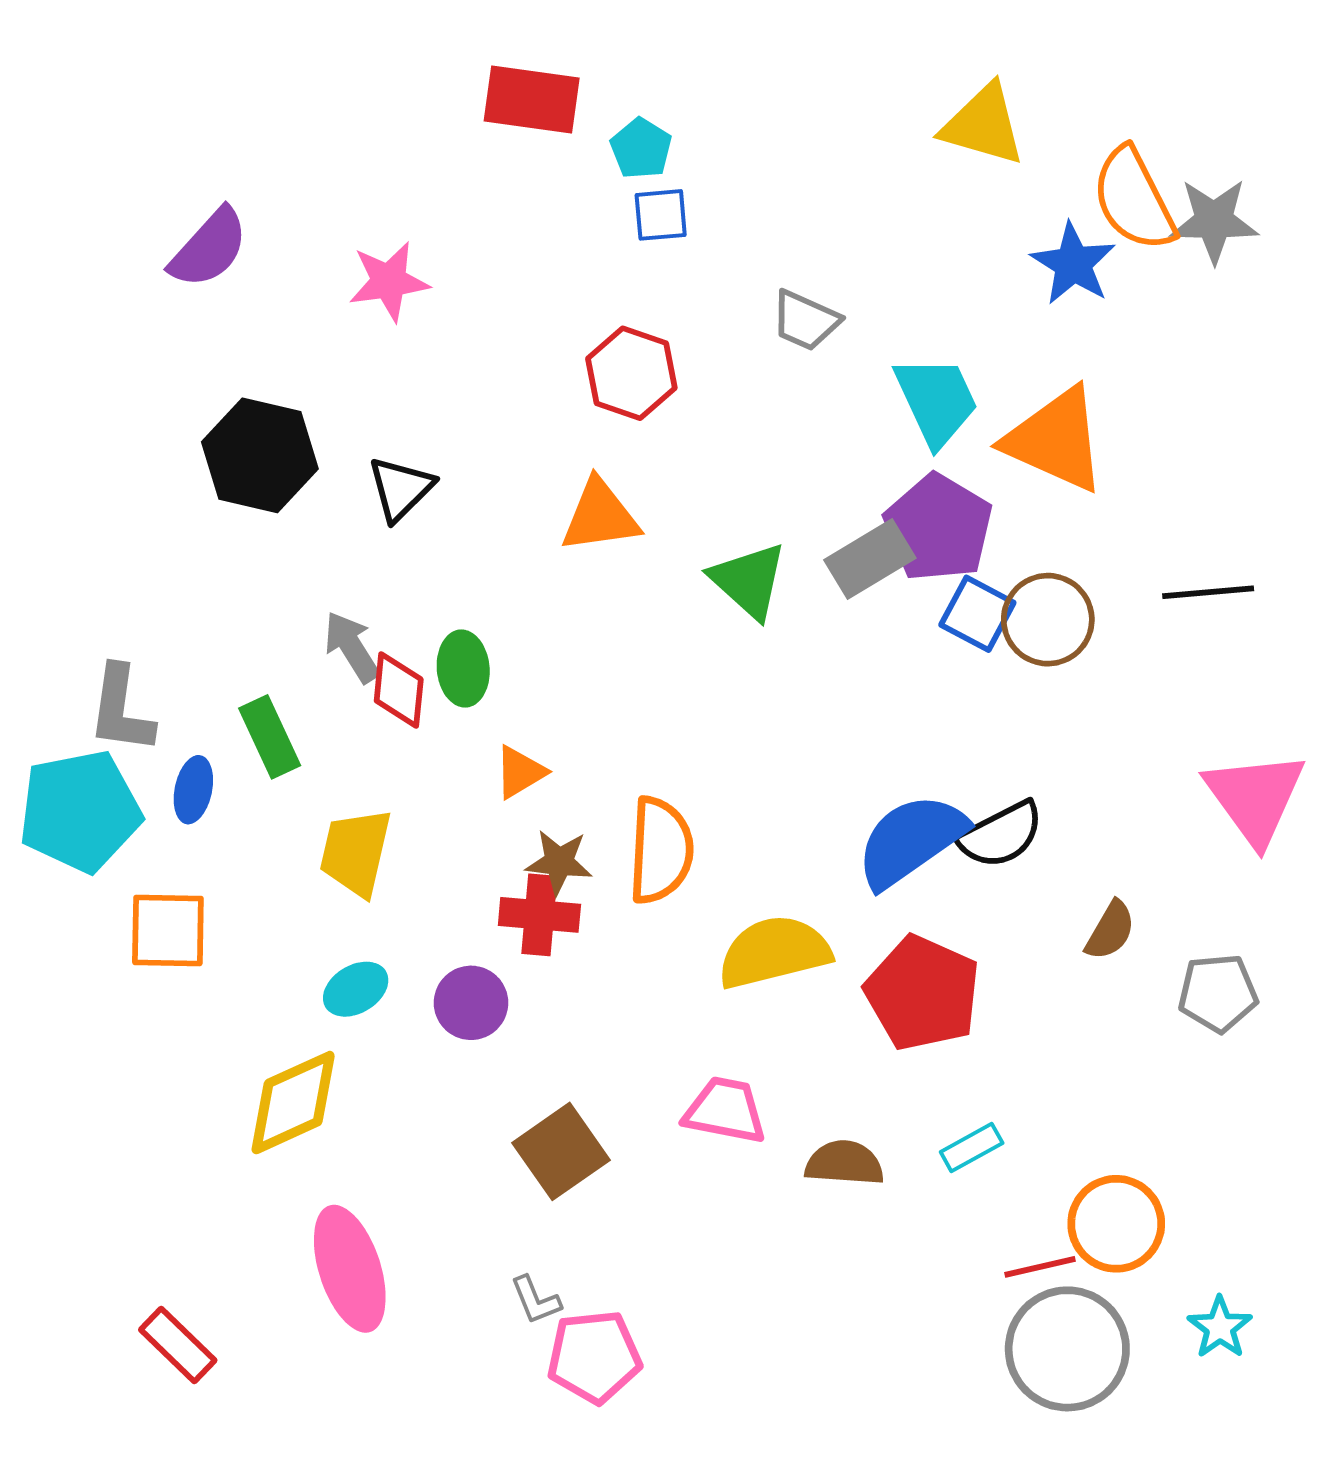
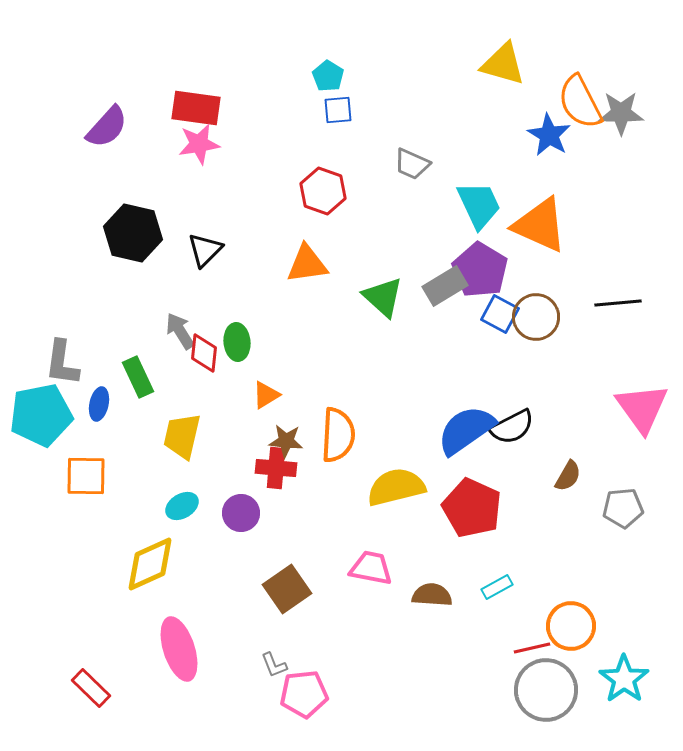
red rectangle: (532, 100) -> (196, 108), moved
cyan star: (1220, 1327) -> (624, 679), size x1.5

